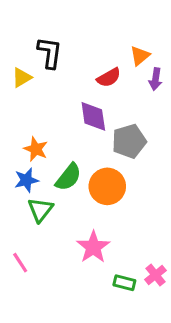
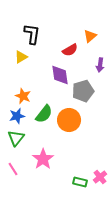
yellow triangle: (22, 78) -> (21, 57), moved
purple arrow: (155, 79) -> (100, 65), moved
green triangle: (40, 210) -> (16, 138), moved
pink star: (93, 247) -> (43, 159), moved

